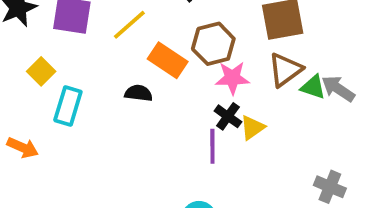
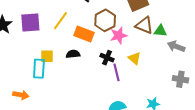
brown triangle: (285, 70) -> (144, 25), turned -48
yellow square: (41, 71) -> (47, 56), moved, turned -32
gray arrow: (338, 89) -> (176, 46), moved
black cross: (228, 116) -> (107, 58), moved
yellow triangle: (252, 128) -> (134, 58), turned -32

